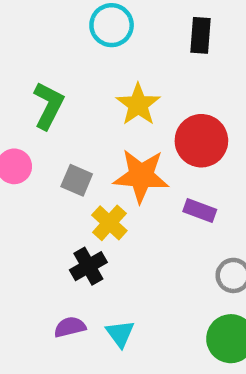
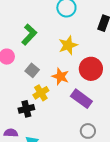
orange star: (141, 176) -> (60, 76), size x0.7
purple rectangle: (200, 211) -> (81, 99), size x1.5

